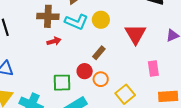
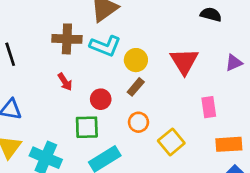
yellow circle: (101, 20) -> (136, 60), moved
red arrow: (54, 41) -> (65, 82), moved, turned 72
red circle: (85, 71) -> (101, 99), moved

